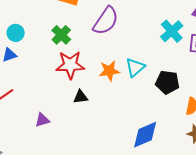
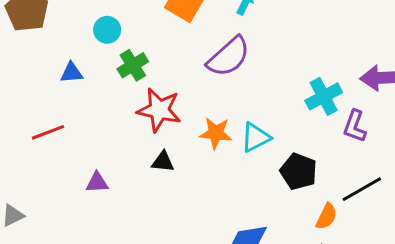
cyan circle: (16, 33) -> (107, 30), moved
green cross: (61, 35) -> (133, 65), moved

